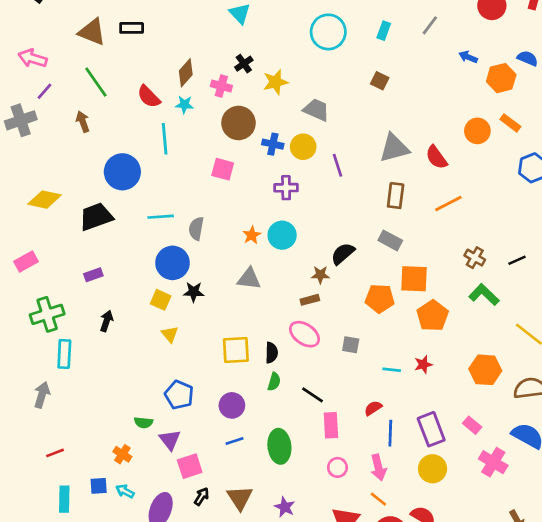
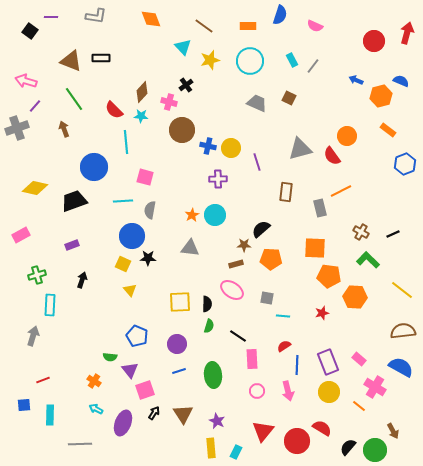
gray line: (430, 25) -> (313, 66), moved
cyan rectangle: (384, 31) -> (292, 60), turned -48
yellow star: (275, 82) -> (210, 60), moved
gray trapezoid: (316, 110) -> (257, 103), moved
orange circle: (477, 131) -> (347, 136), moved
pink square: (223, 169) -> (145, 177), moved
brown rectangle: (396, 196) -> (286, 192), moved
gray rectangle: (390, 240) -> (320, 208), moved, turned 48
orange pentagon: (380, 299) -> (271, 259), moved
green cross: (47, 314) -> (37, 275), size x0.7
orange pentagon: (433, 316) -> (329, 276), turned -30
cyan line: (392, 370) -> (283, 316), moved
orange hexagon: (485, 370) -> (355, 297), moved
blue square: (99, 486) -> (24, 405), moved
orange line: (378, 499) -> (359, 406), moved

